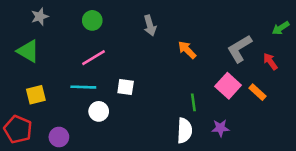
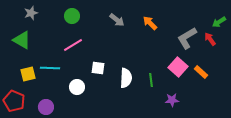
gray arrow: (150, 26) -> (117, 20), turned -35
orange arrow: (187, 50) -> (150, 23), moved
red arrow: (270, 61) -> (210, 39), moved
cyan line: (83, 87) -> (50, 68), moved
white semicircle: (185, 131) -> (126, 78), moved

